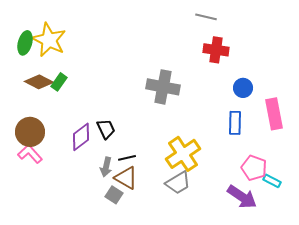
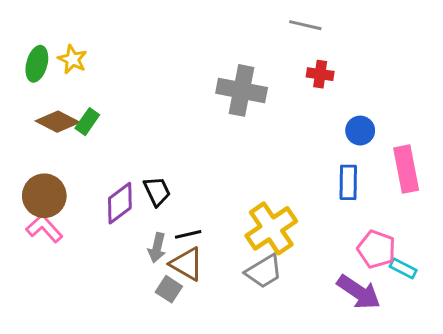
yellow star: (49, 40) -> (72, 59), size x0.6
red cross: (216, 50) -> (320, 74), size x0.7
gray cross: (163, 87) -> (242, 90), moved

